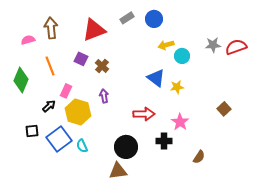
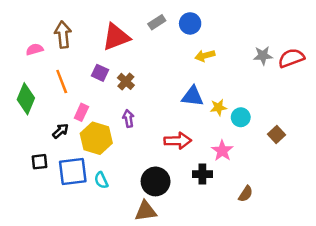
cyan circle: (182, 56) -> (241, 117), moved
blue triangle: (156, 78) -> (193, 96), turned -30
blue square: (59, 139) -> (73, 172), turned 30

